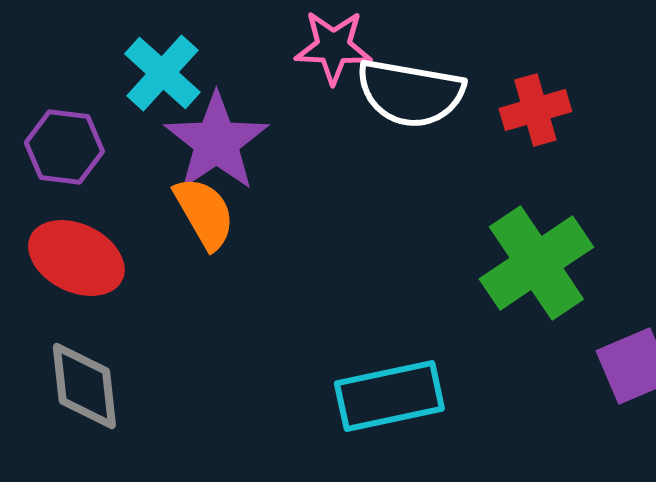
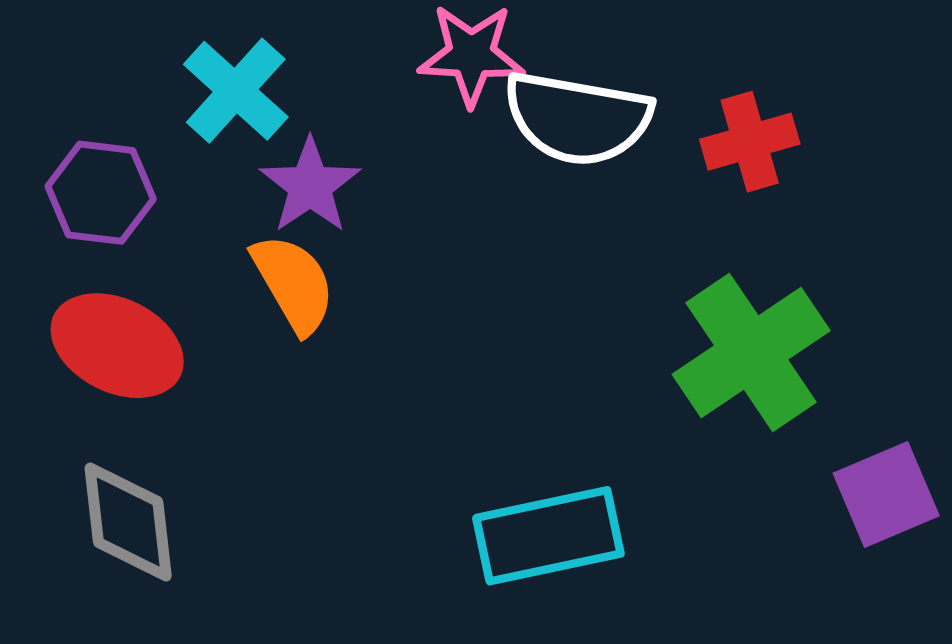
purple star: (216, 142) -> (310, 186), size x0.7

